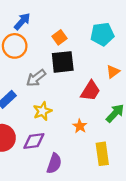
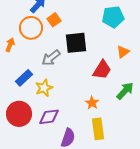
orange square: (60, 37) -> (54, 20), moved
yellow star: (42, 111) -> (44, 88), moved
yellow rectangle: (102, 154) -> (98, 129), moved

